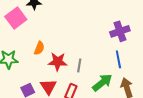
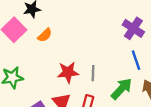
purple cross: (120, 31) -> (133, 28), turned -30
orange semicircle: (39, 48) -> (45, 35), moved, turned 32

